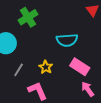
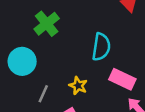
cyan semicircle: (67, 40) -> (101, 47), turned -70

